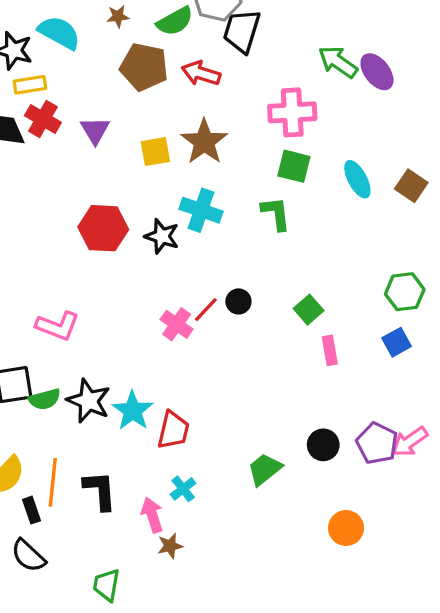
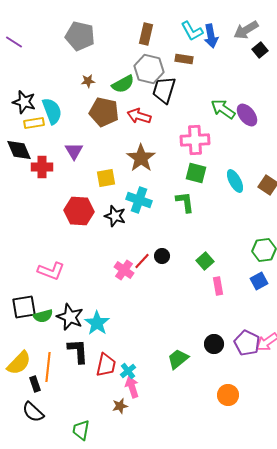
cyan semicircle: (59, 33) -> (52, 111), moved, turned 40
red cross: (43, 119) -> (42, 167), moved, turned -30
yellow square: (155, 152) -> (106, 178), moved
red trapezoid: (173, 430) -> (106, 365), moved
black L-shape: (100, 490) -> (78, 351), moved
pink arrow: (152, 515) -> (132, 387), moved

